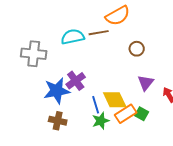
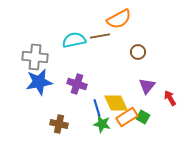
purple cross: (76, 81) -> (77, 84), turned -36
blue star: (57, 91) -> (39, 82), moved
green star: (101, 121) -> (102, 124), turned 30

